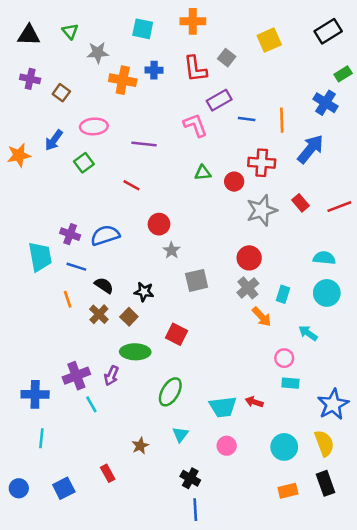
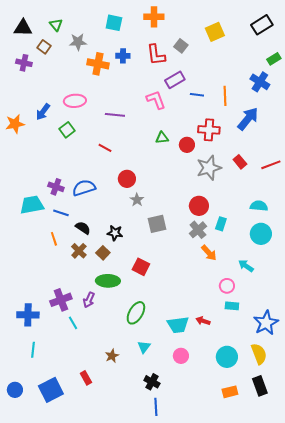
brown square: (61, 93) -> (44, 47), moved
cyan trapezoid: (40, 257) -> (32, 205), turned -90
cyan rectangle: (283, 294) -> (221, 224), moved
blue square: (64, 488) -> (51, 390), size x1.4

